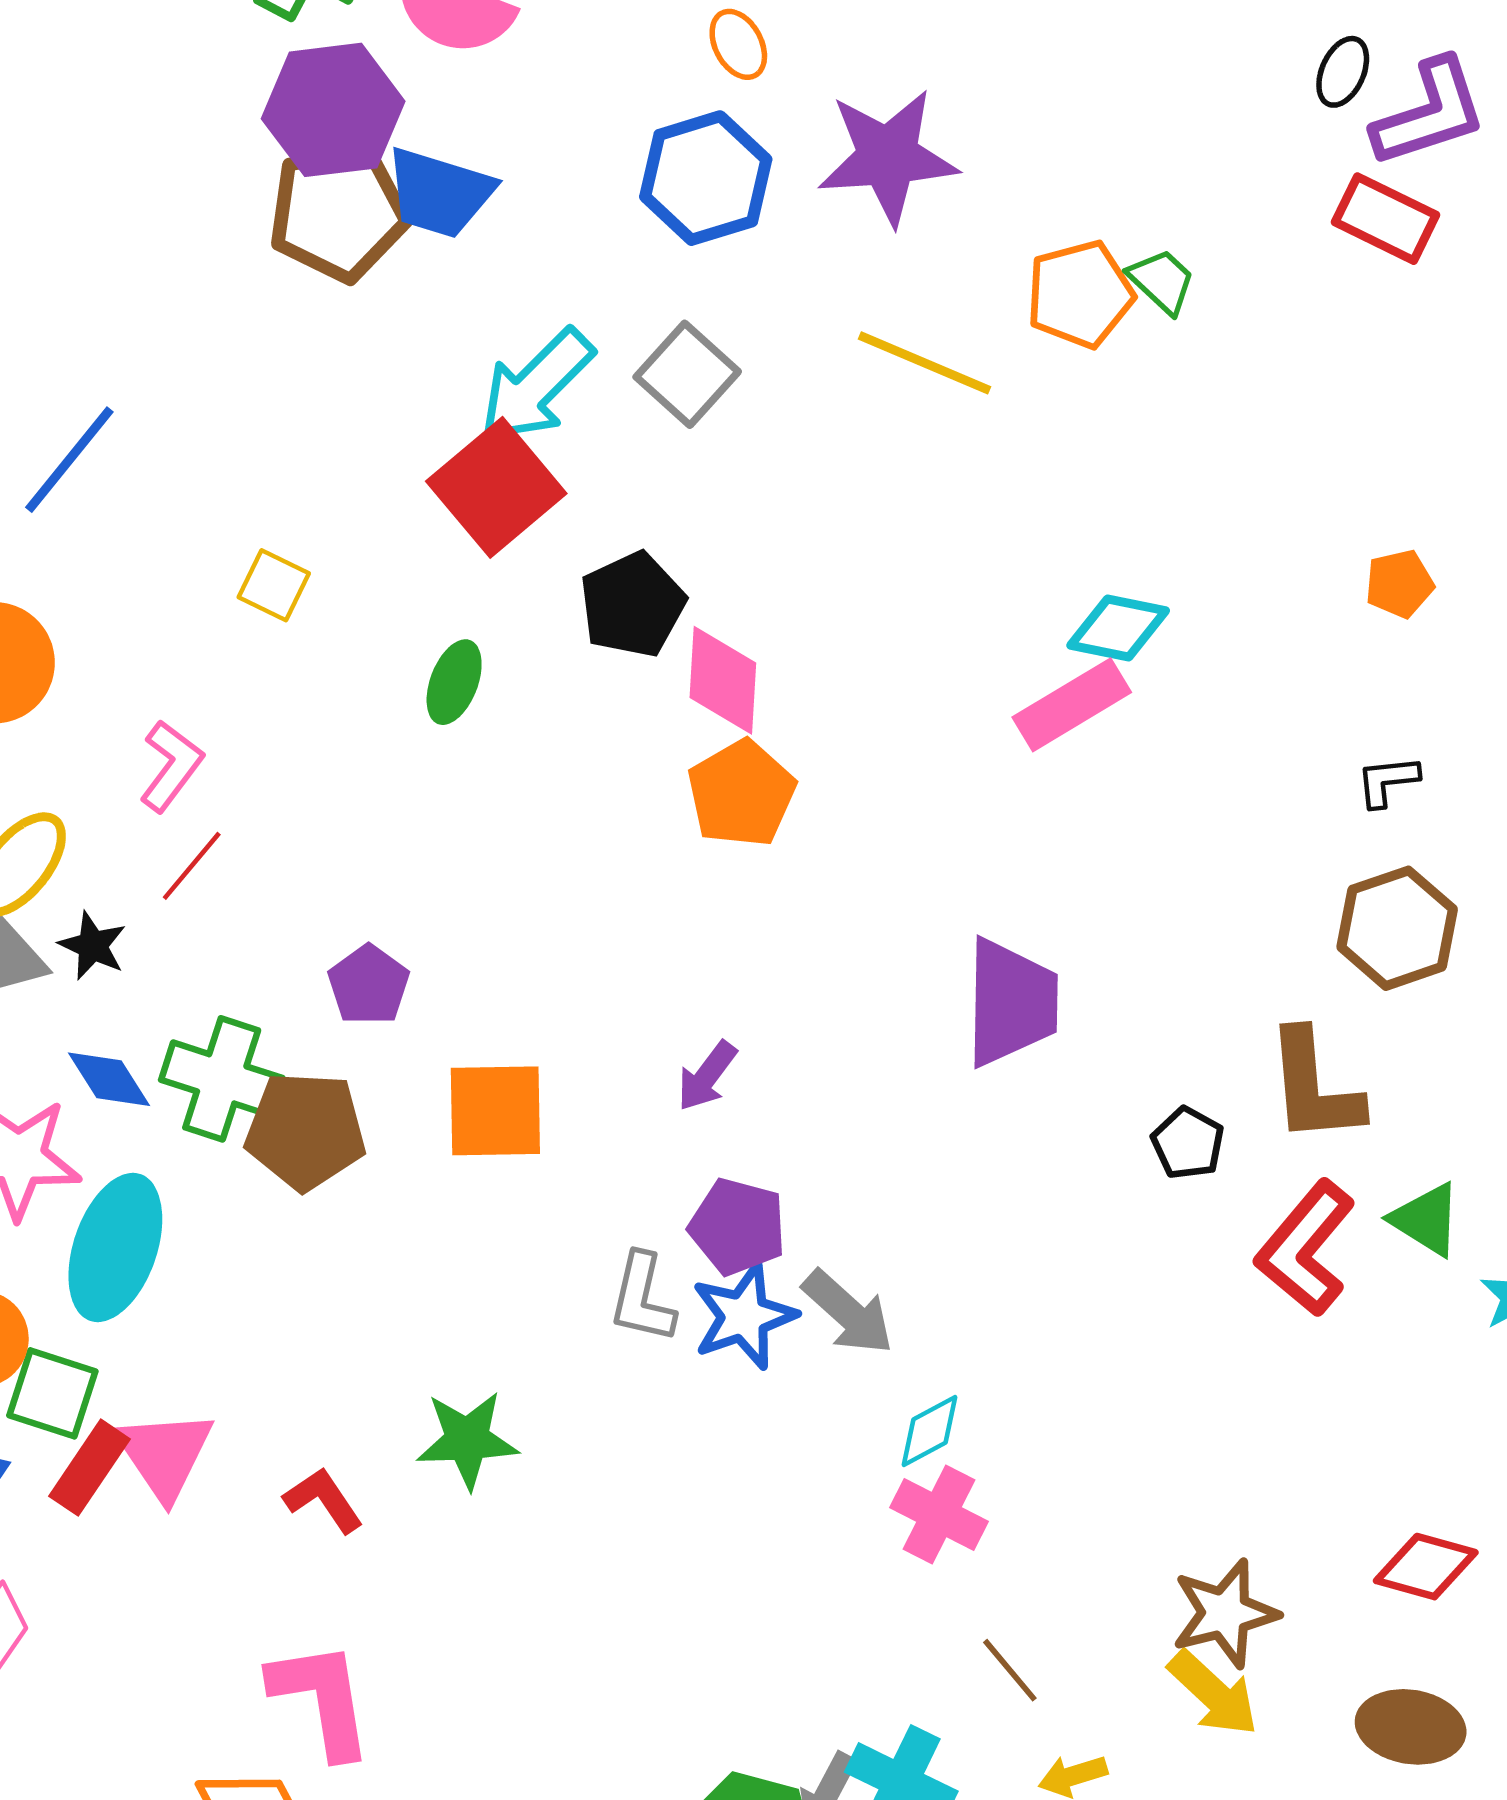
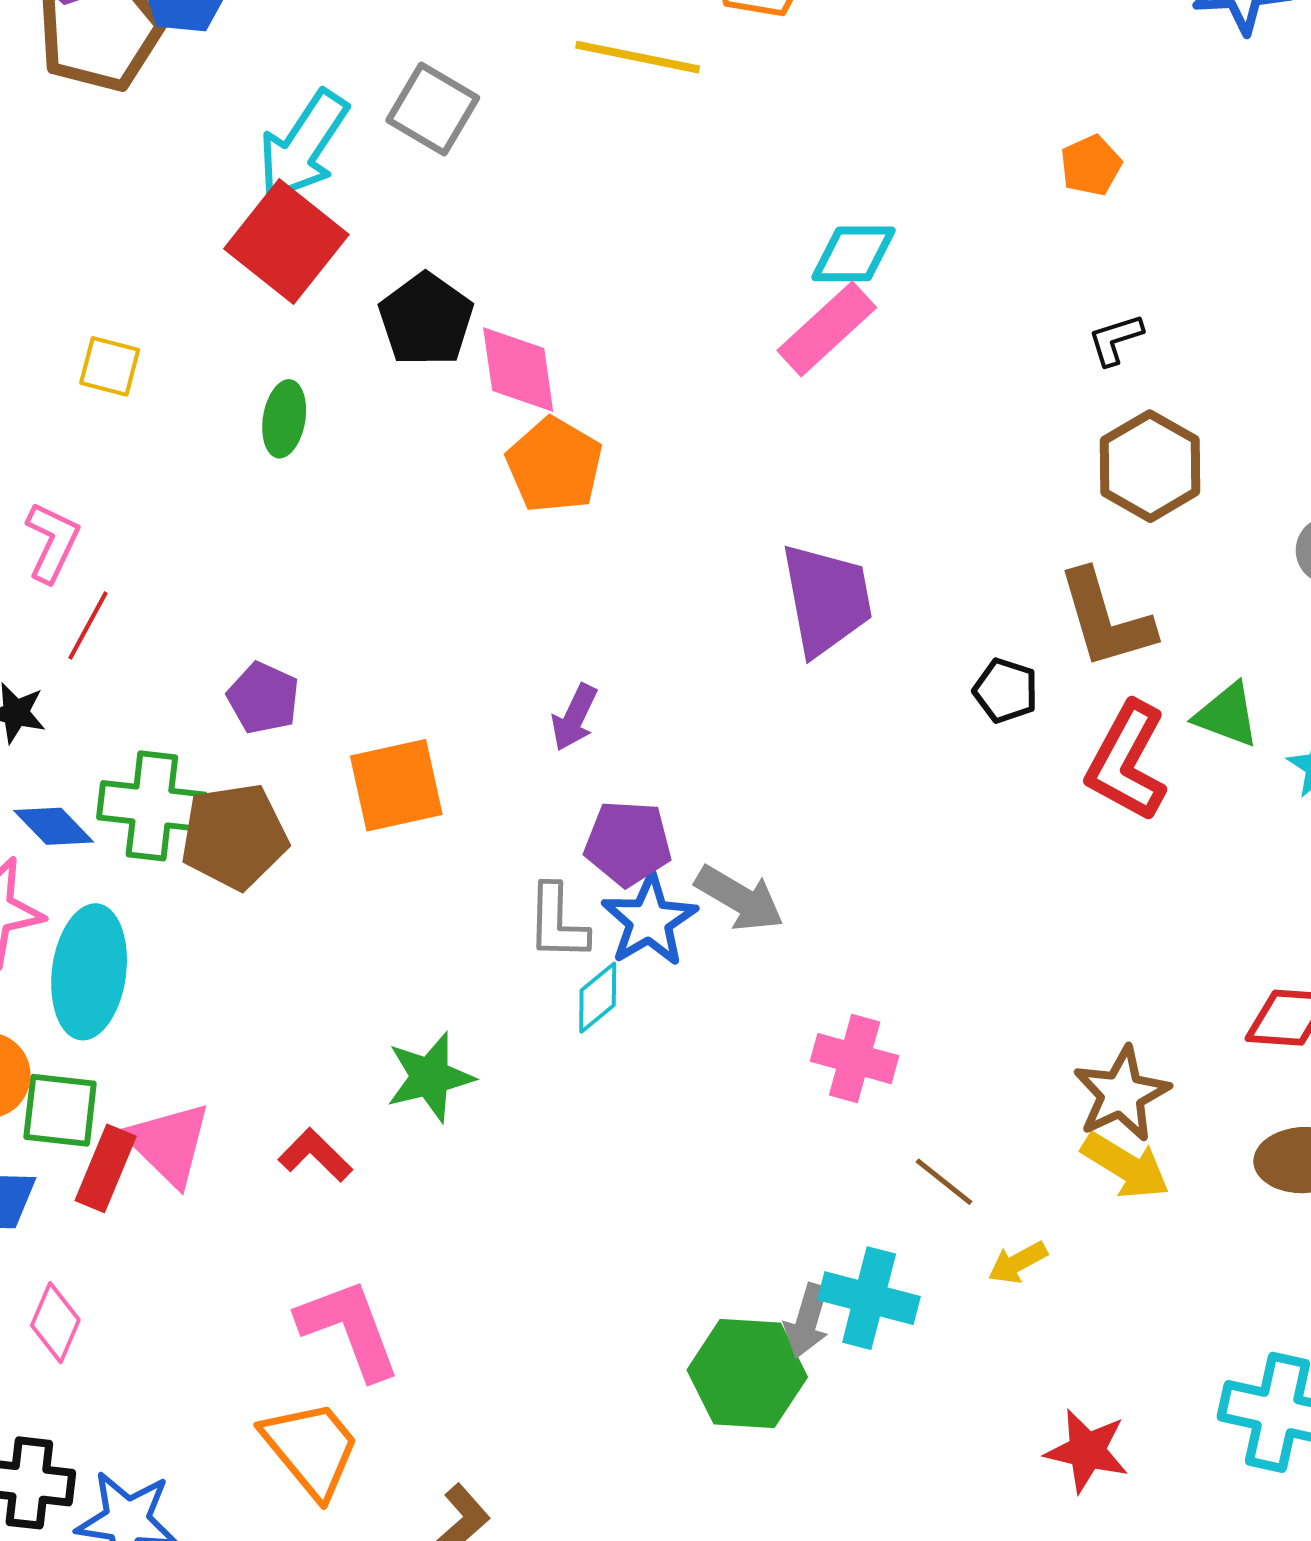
cyan diamond: (929, 1431) -> (598, 998), moved

